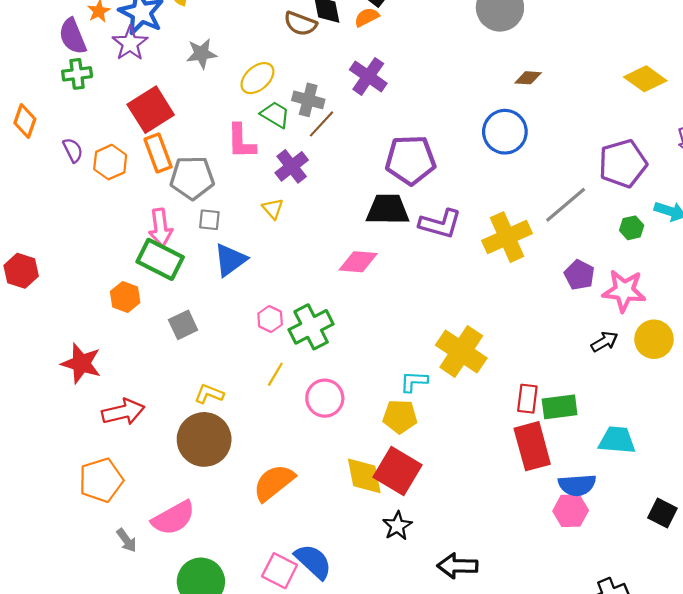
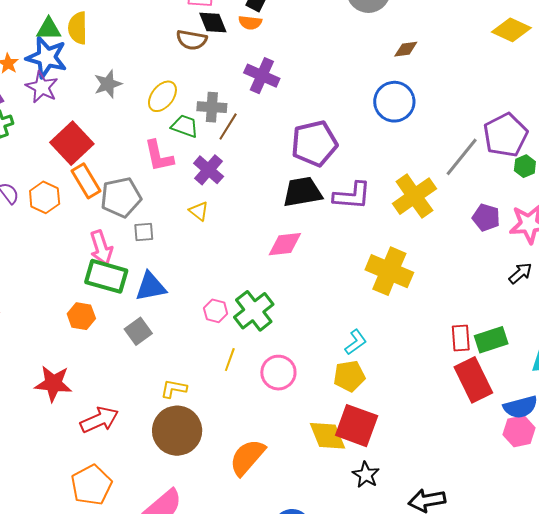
orange semicircle: (367, 17) -> (250, 23), turned -135
purple pentagon: (623, 164) -> (506, 135), moved
blue triangle: (230, 260) -> (151, 287), moved, turned 36
yellow cross: (461, 352) -> (389, 271), moved
cyan L-shape: (414, 381) -> (356, 342), turned 152

